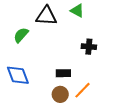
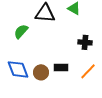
orange line: (82, 90) -> (88, 71), moved
brown circle: (60, 94) -> (41, 72), moved

